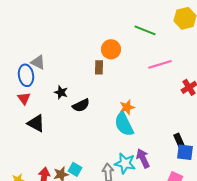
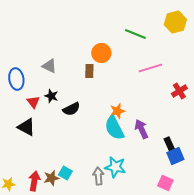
gray triangle: (38, 62) -> (49, 66), moved
red triangle: (24, 98) -> (33, 102), moved
blue square: (185, 152) -> (175, 156), turned -30
purple arrow: (143, 158) -> (141, 129), moved

